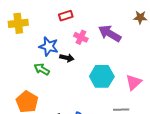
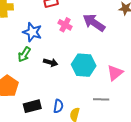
black arrow: (67, 58) -> (51, 62), moved
green arrow: (42, 69) -> (24, 54), turned -91

